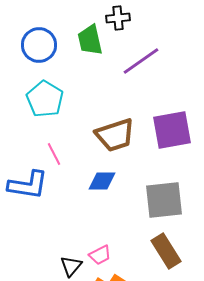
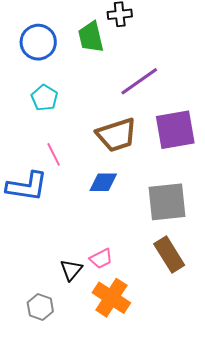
purple line: (141, 61) -> (139, 81), moved
cyan pentagon: (45, 99) -> (44, 98), size x0.7

